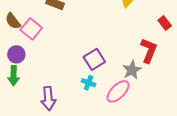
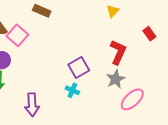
red L-shape: (149, 51) -> (118, 52), moved
pink ellipse: (118, 91) -> (132, 99), moved

